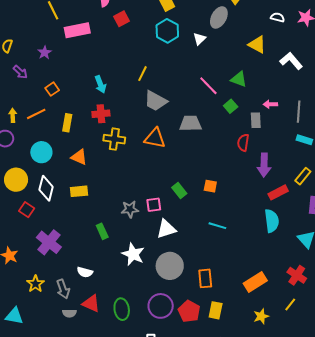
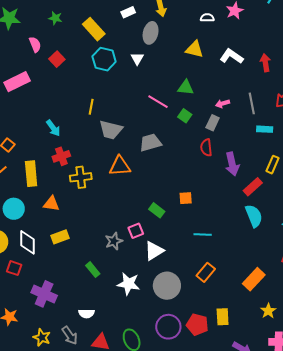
gray rectangle: (256, 120) -> (213, 123), turned 42
yellow rectangle: (67, 123) -> (31, 174), size x1.4
orange rectangle: (205, 278) -> (206, 272), moved, turned 60

